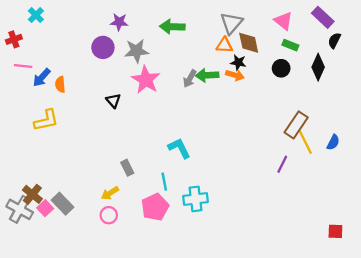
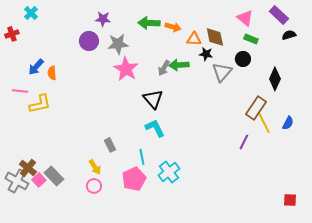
gray triangle: (231, 23) -> (222, 72), moved
black semicircle: (334, 40) -> (289, 35), turned 48
pink line: (23, 66) -> (20, 91), moved
black diamond: (318, 67) -> (275, 79), moved
orange arrow: (235, 75) -> (173, 27), moved
black triangle: (113, 101) -> (153, 99), moved, size x1.5
yellow arrow: (110, 193) -> (95, 167), turned -91
cyan cross: (196, 199) -> (169, 172), turned -30

